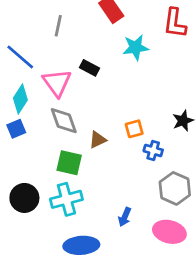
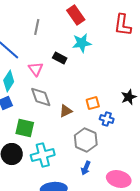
cyan star: (136, 47) -> (82, 43), moved
pink triangle: (57, 83) -> (36, 69), size x0.7
green square: (69, 163) -> (25, 128), moved
gray hexagon: (175, 188) -> (86, 140), moved

